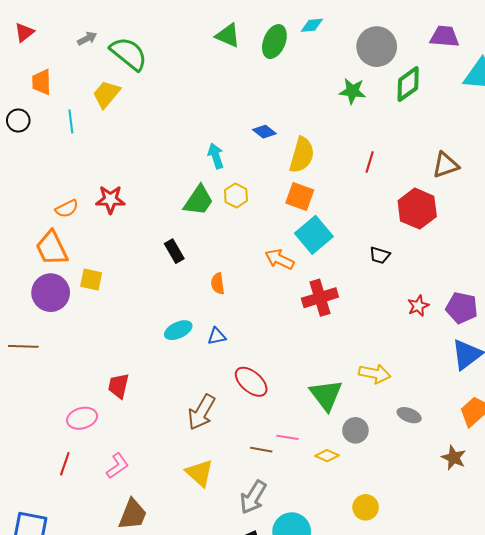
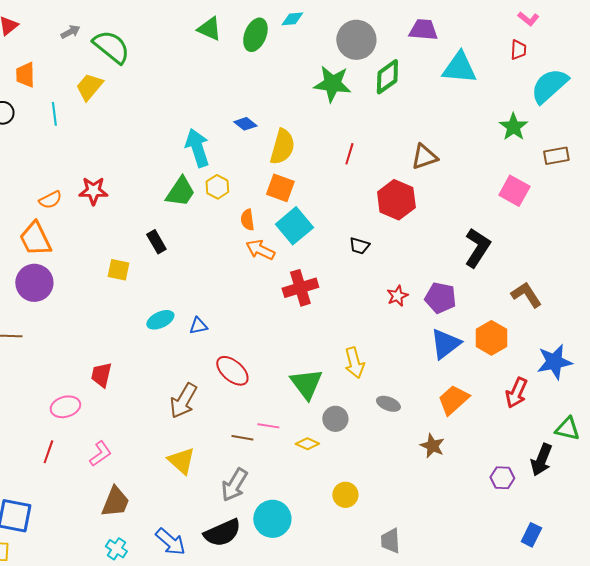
green star: (352, 91) -> (332, 84), size x1.4
cyan arrow: (216, 156) -> (197, 148), size x1.5
yellow square: (91, 279) -> (118, 270), moved
orange semicircle: (218, 284) -> (247, 220), moved
yellow arrow: (375, 374) -> (354, 363), turned 64

